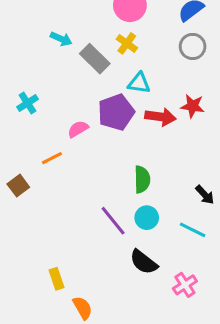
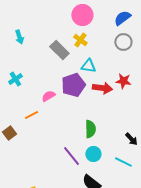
cyan arrow: (61, 39) -> (19, 37), moved, turned 48

